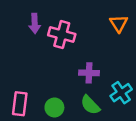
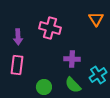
purple arrow: (35, 23) -> (18, 37), moved
pink rectangle: (20, 104) -> (17, 65), moved

